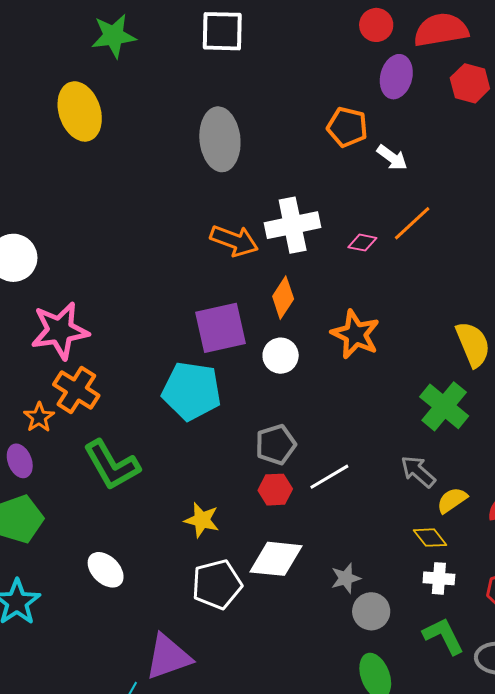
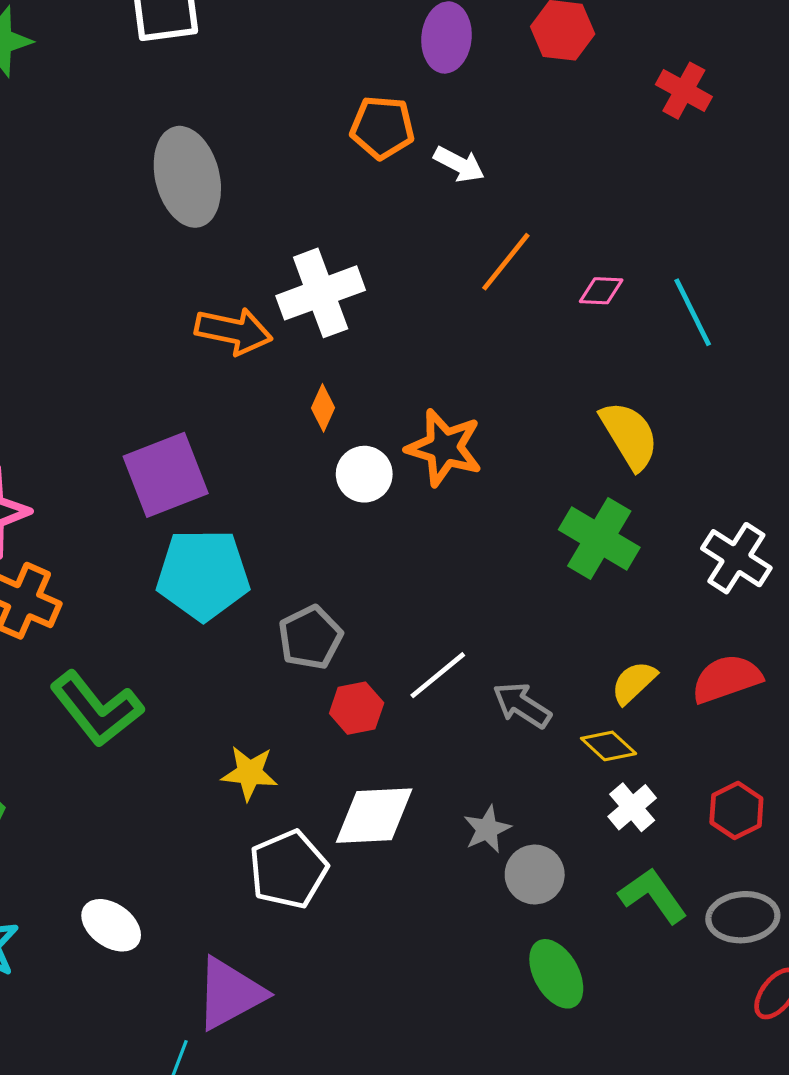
pink diamond: (362, 243) -> (601, 291), moved
orange diamond: (283, 298) -> (323, 408), size x0.7
purple square: (220, 328) -> (166, 475), moved
white circle: (281, 356) -> (364, 474), moved
gray pentagon: (276, 444) -> (310, 637), moved
gray arrow: (418, 471) -> (522, 705), moved
white ellipse: (106, 570) -> (111, 925), moved
white cross: (439, 578) -> (632, 807), turned -36

